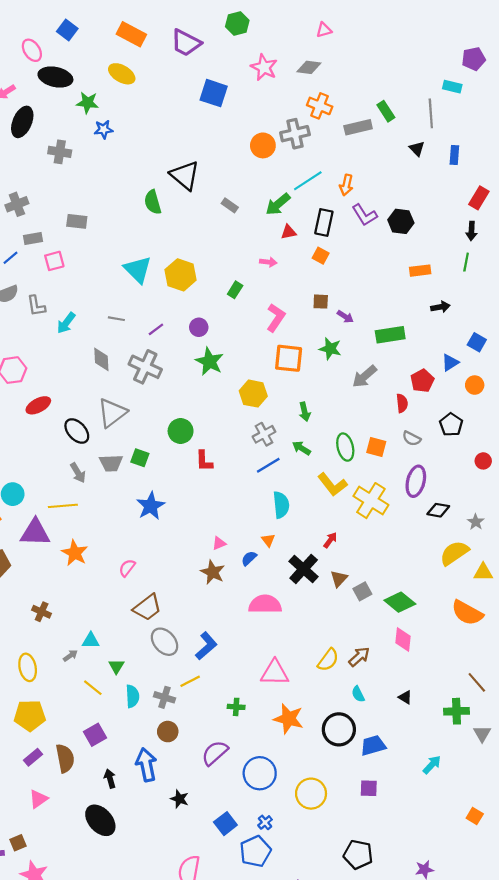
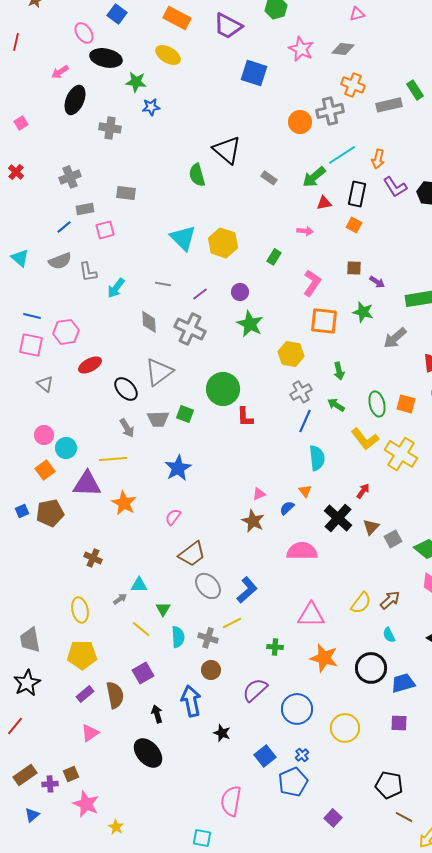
green circle: (181, 431) -> (223, 389), size x1.4
blue line: (268, 465) -> (305, 421), turned -35
blue star: (151, 506) -> (178, 468), moved

